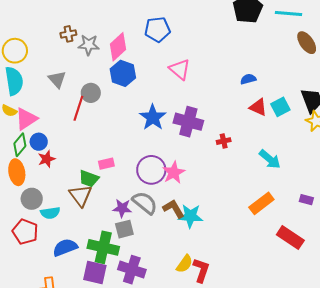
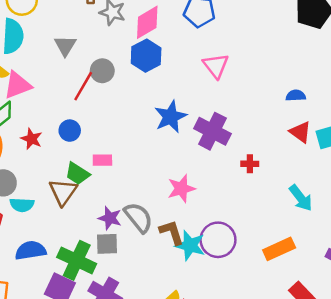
blue circle: (39, 142) -> (70, 131), moved
red star: (47, 159) -> (32, 139), turned 30
purple circle: (151, 170) -> (218, 240), moved

